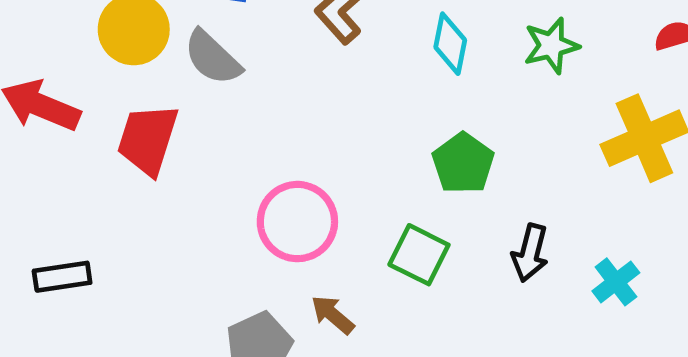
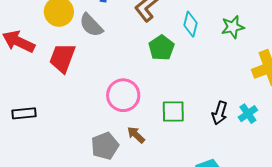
green pentagon: (463, 163) -> (161, 48), moved
green square: (419, 255) -> (173, 112), turned -30
cyan cross: (616, 282) -> (248, 114), moved

